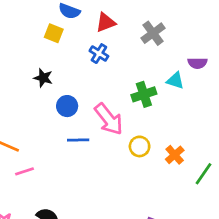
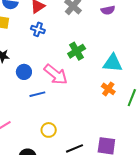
purple semicircle: (197, 63) -> (108, 10), moved
cyan triangle: (175, 80) -> (113, 63), moved, size x1.5
yellow circle: (140, 146) -> (49, 130), moved

